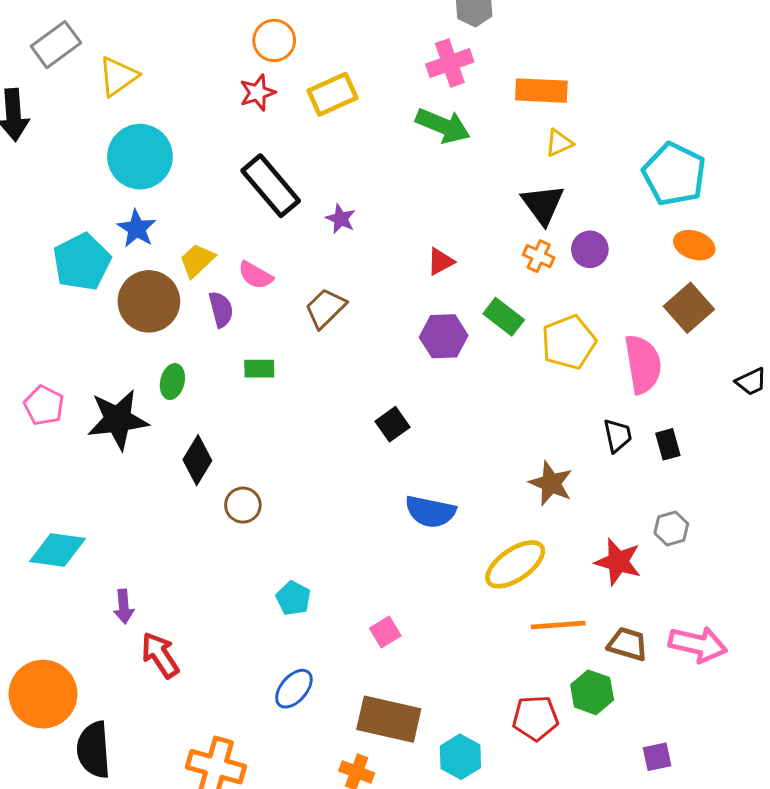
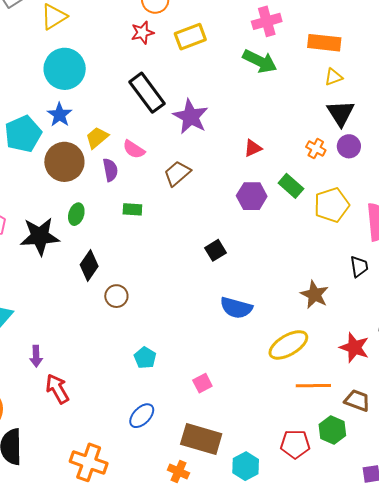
black triangle: (543, 204) -> (341, 113), moved
purple star: (341, 219) -> (191, 117), size x1.8

